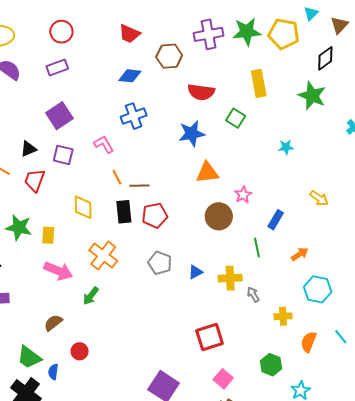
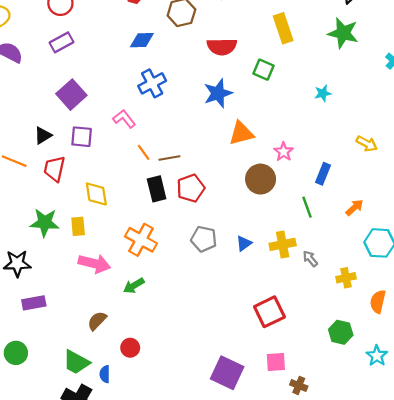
yellow diamond: (83, 207) -> (96, 194), moved
green arrow: (91, 296) -> (134, 286), turned 30
pink square: (223, 379) -> (276, 362), moved, turned -36

